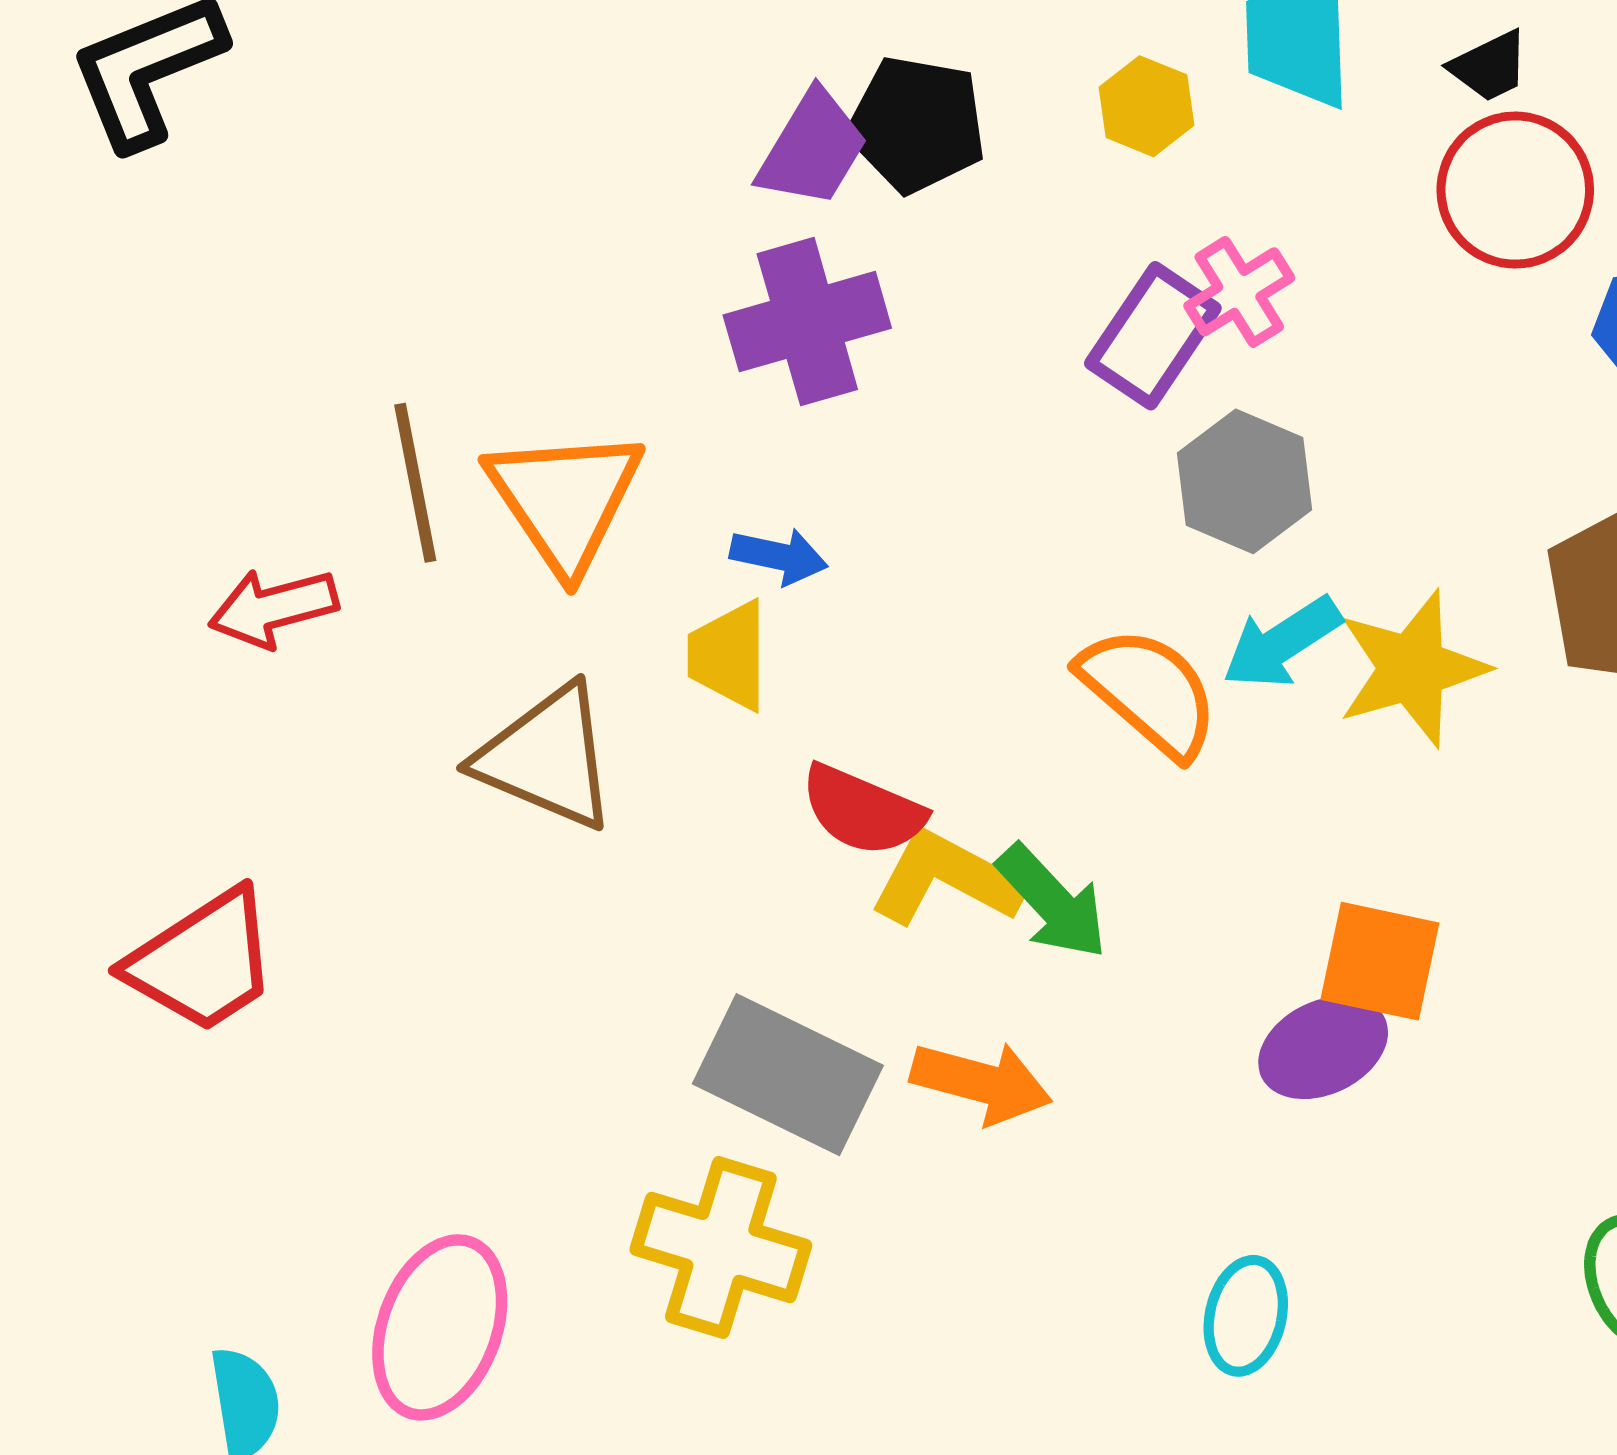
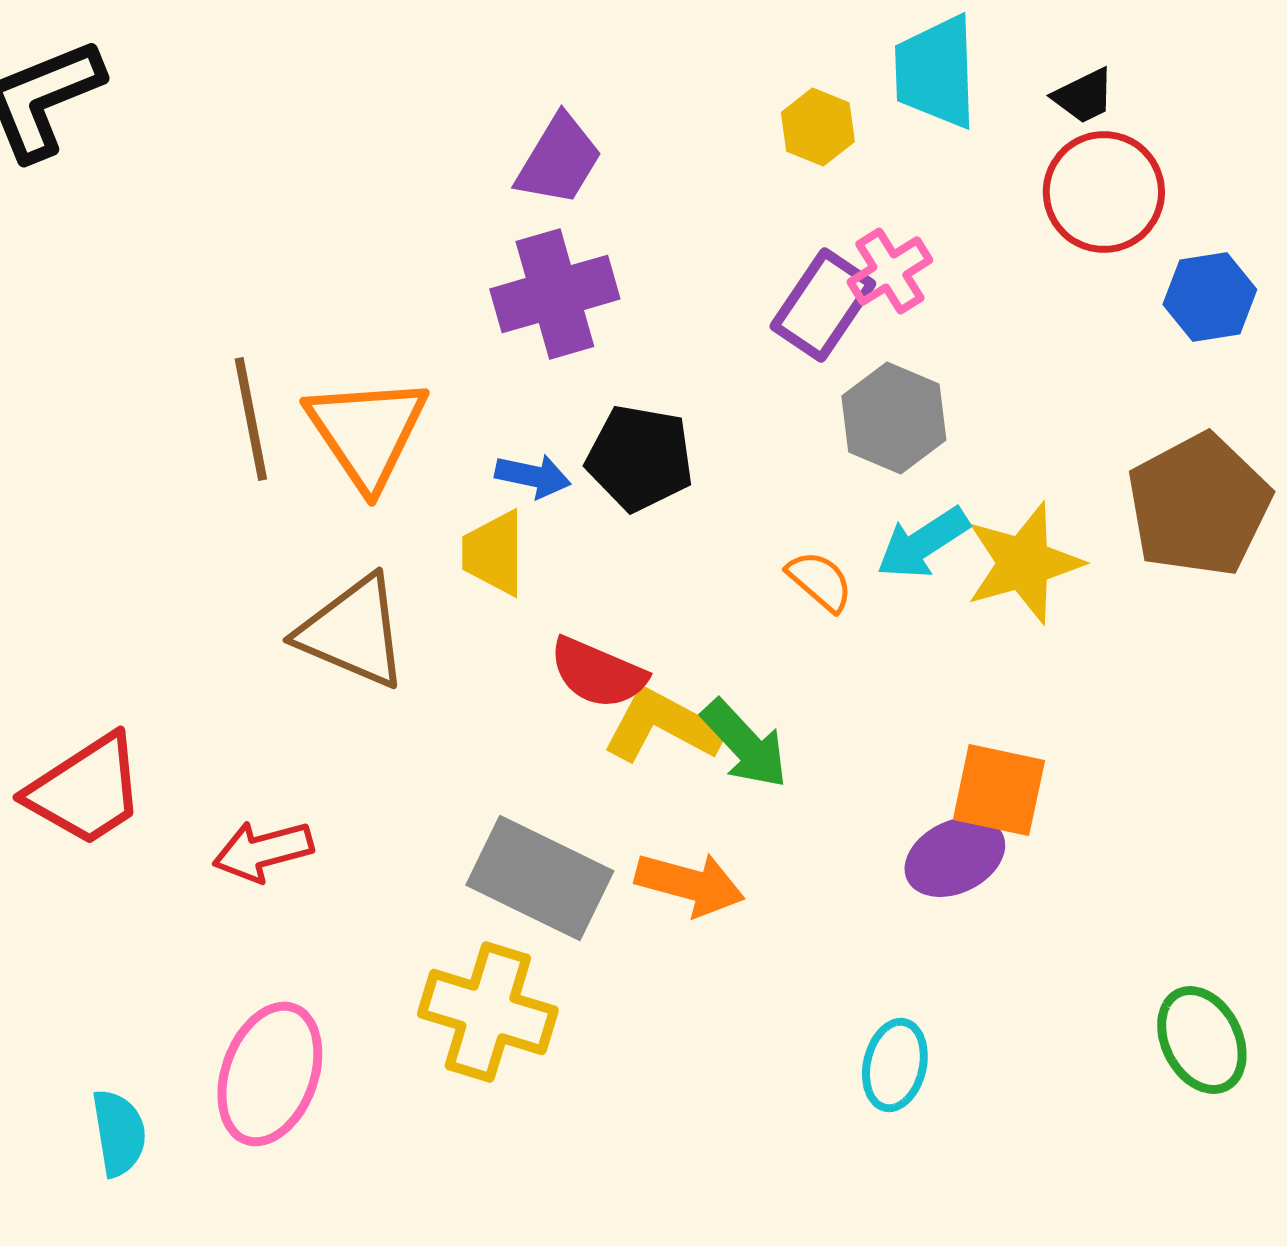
black pentagon: (917, 124) -> (640, 458), moved
red arrow: (273, 608) -> (263, 851), moved
orange semicircle: (1149, 692) -> (820, 581), size x0.6

